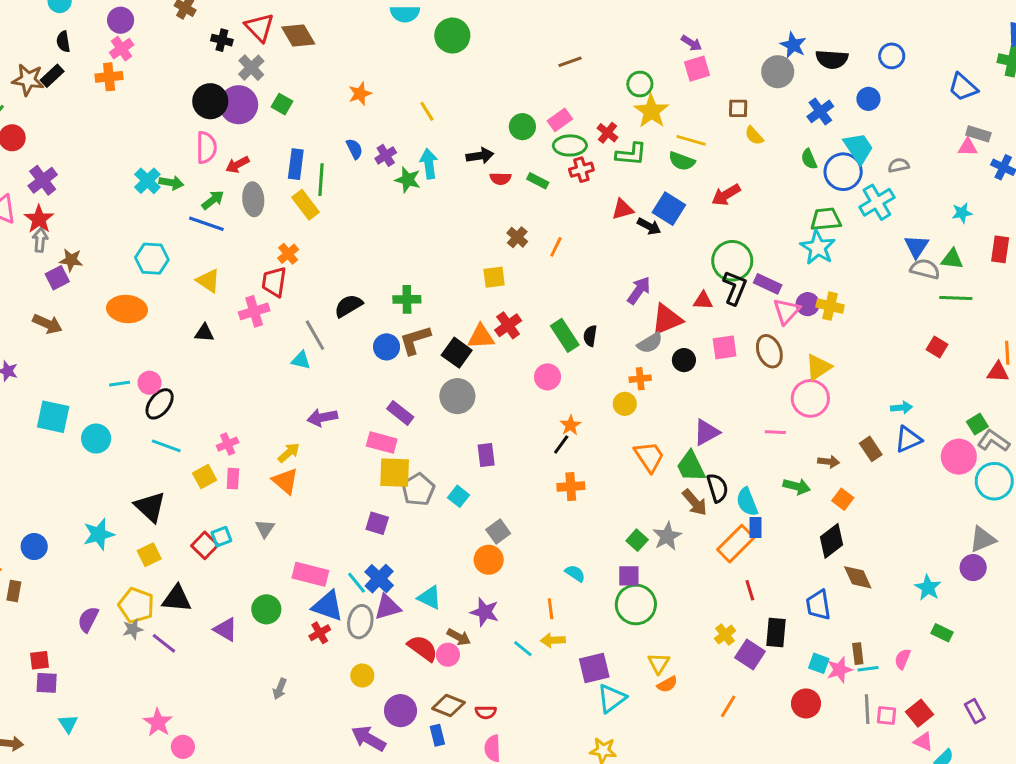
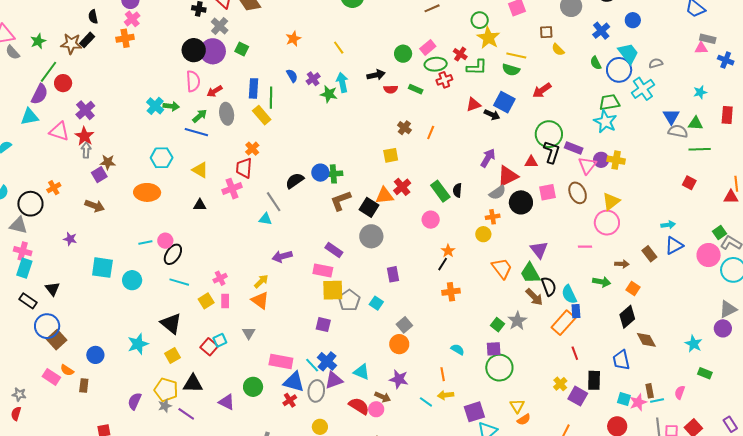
blue circle: (387, 347) -> (320, 173), moved
black circle: (684, 360) -> (521, 202), size x1.5
purple triangle: (706, 432) -> (539, 250), turned -36

